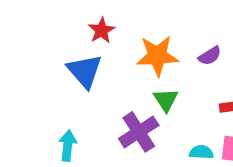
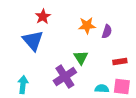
orange star: (157, 56) -> (87, 26), moved, size x0.7
purple semicircle: (210, 56) -> (107, 32), turned -40

